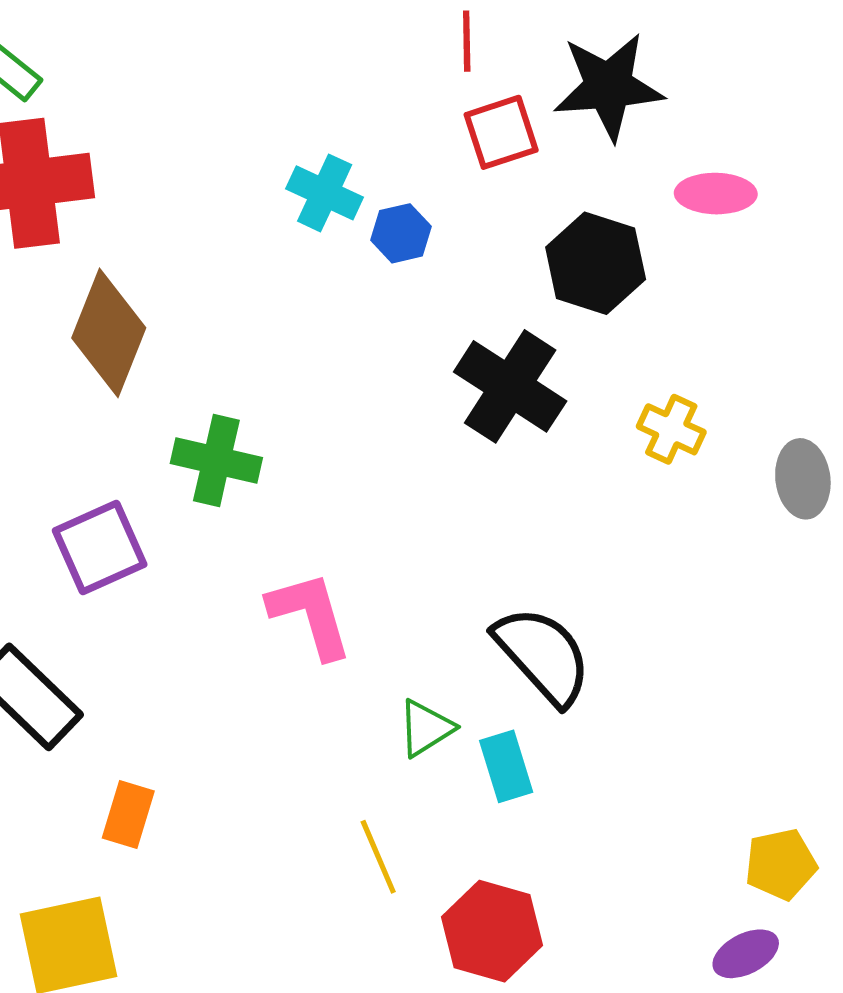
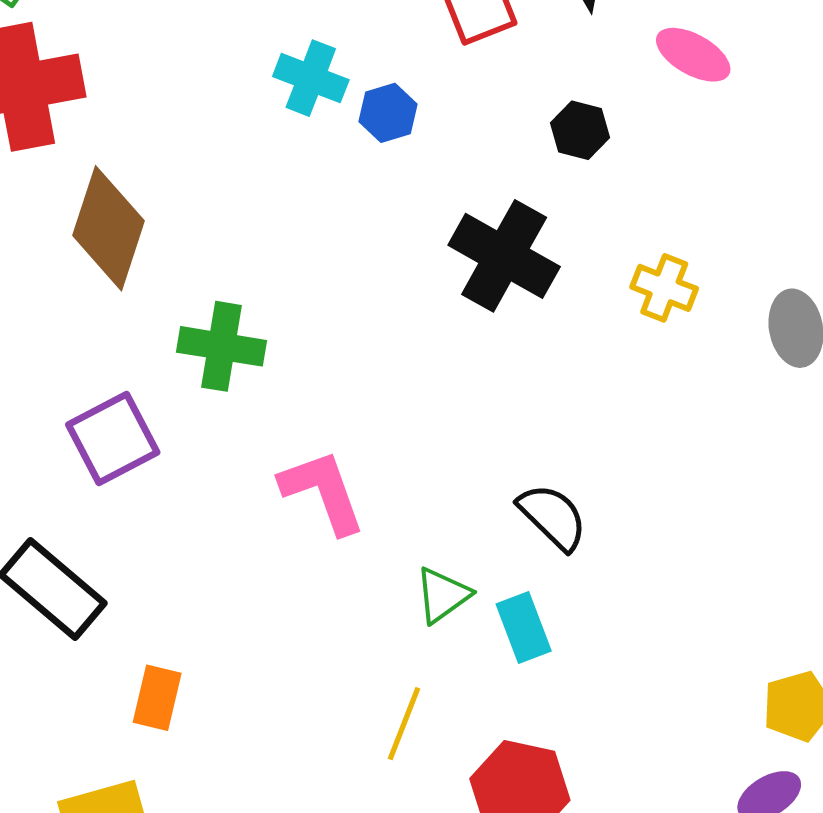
pink ellipse: (716, 194) -> (693, 55), turned 32
black hexagon: (596, 263) -> (580, 130), size x0.6
black semicircle: (543, 655) -> (553, 517), size x0.7
yellow line: (378, 857) -> (404, 724), turned 48

